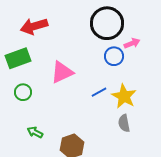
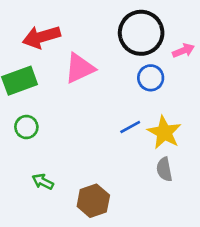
pink arrow: (132, 43) -> (183, 51), moved
pink triangle: (62, 72) -> (80, 68), moved

